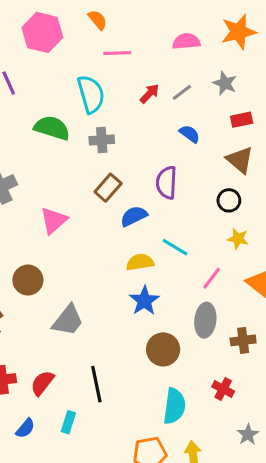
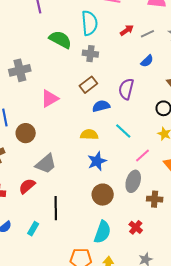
blue semicircle: (190, 134) -> (147, 61), turned 88
yellow semicircle: (140, 262) -> (89, 135), moved
red semicircle: (42, 383) -> (27, 186), moved

